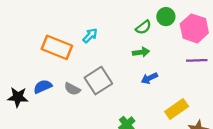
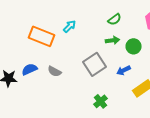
green circle: (166, 17) -> (134, 46), moved
blue arrow: (149, 78) -> (124, 70), moved
gray square: (98, 81) -> (94, 64), moved

